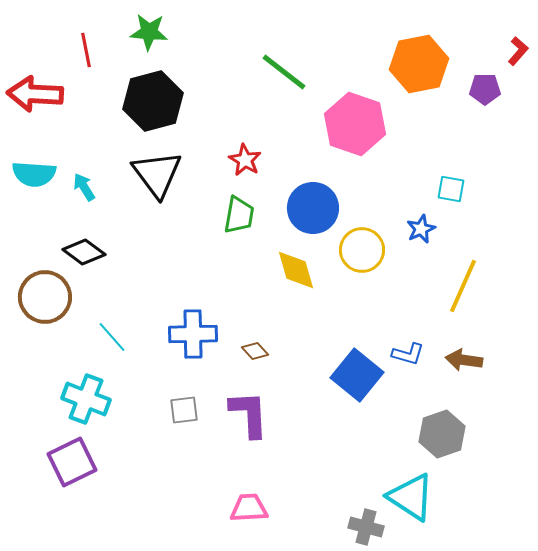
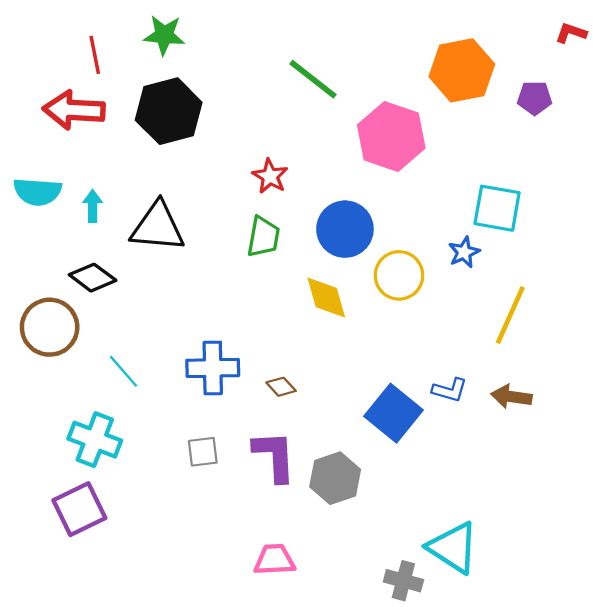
red L-shape: (518, 51) -> (571, 33), moved, turned -112
red arrow: (35, 94) -> (74, 110), moved
black triangle: (157, 174) -> (158, 227), moved, turned -48
cyan arrow: (84, 187) -> (93, 206), turned 32
cyan square: (451, 189) -> (497, 208), size x1.6
gray hexagon: (442, 434) -> (335, 478), moved

